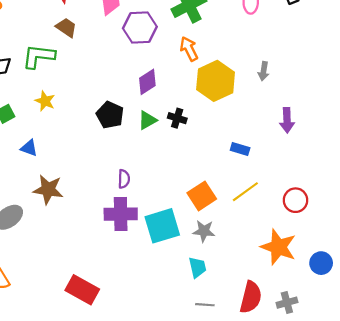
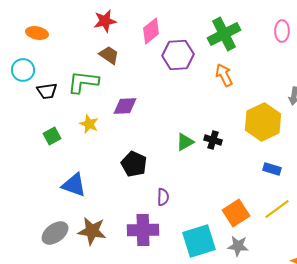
yellow hexagon: (216, 81) -> (263, 122), moved
purple diamond: (147, 82) -> (125, 106), moved, turned 30
black pentagon: (110, 115) -> (134, 164), moved
blue triangle: (29, 148) -> (74, 185), moved, size x1.5
brown star: (48, 190) -> (92, 231), moved
purple cross: (121, 214) -> (143, 230), moved

